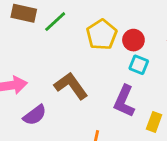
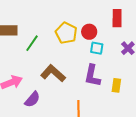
green line: (55, 22) -> (32, 43), moved

